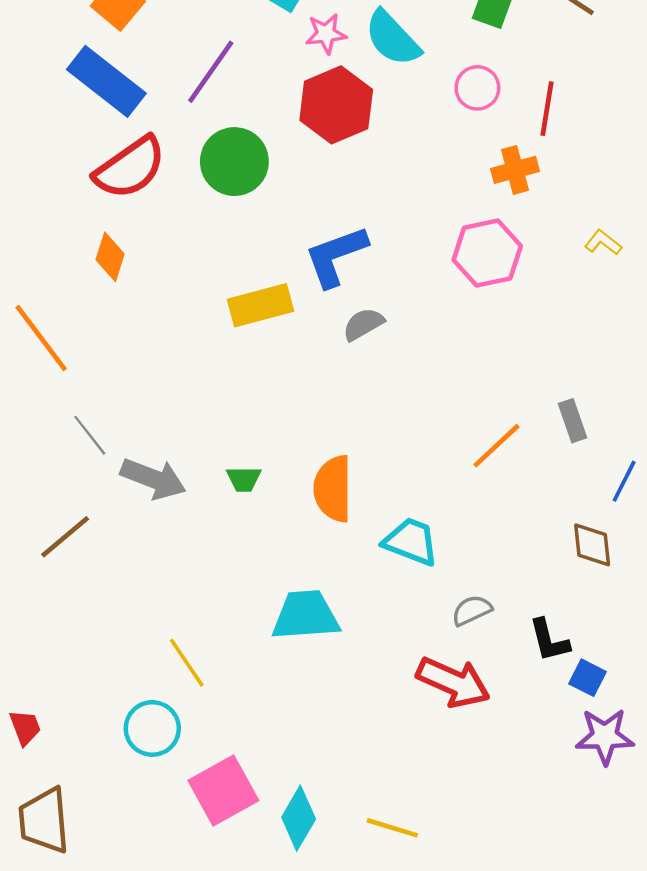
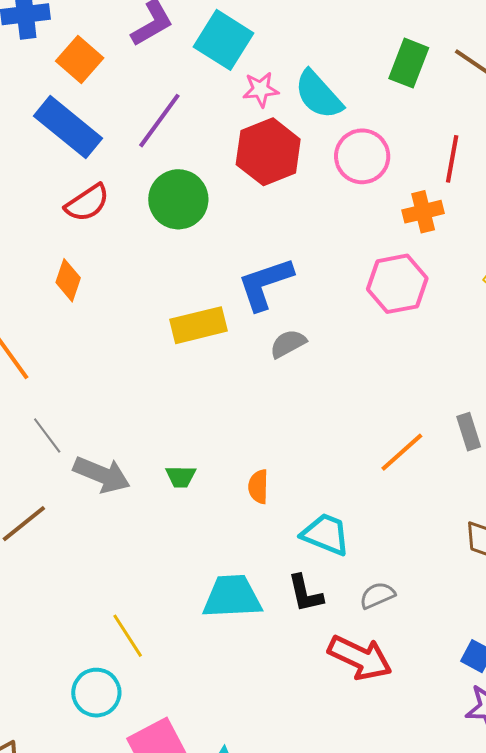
pink circle: (477, 88) -> (362, 156), moved, size x1.4
red semicircle: (130, 168) -> (87, 203), size x0.7
orange semicircle: (333, 489) -> (258, 487), size x0.6
black L-shape: (549, 640) -> (305, 594), moved

